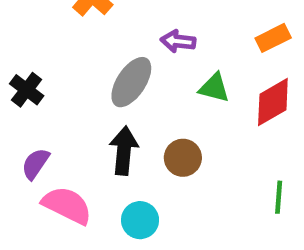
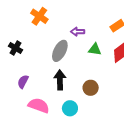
black cross: (27, 90) -> (16, 48), moved
brown circle: (183, 158) -> (91, 88), moved
purple semicircle: (35, 164) -> (23, 82), moved

